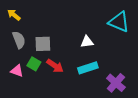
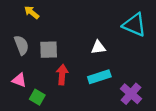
yellow arrow: (14, 15) -> (32, 12), moved
green square: (34, 64) -> (37, 97), moved
red arrow: (55, 66) -> (62, 75), turned -120

